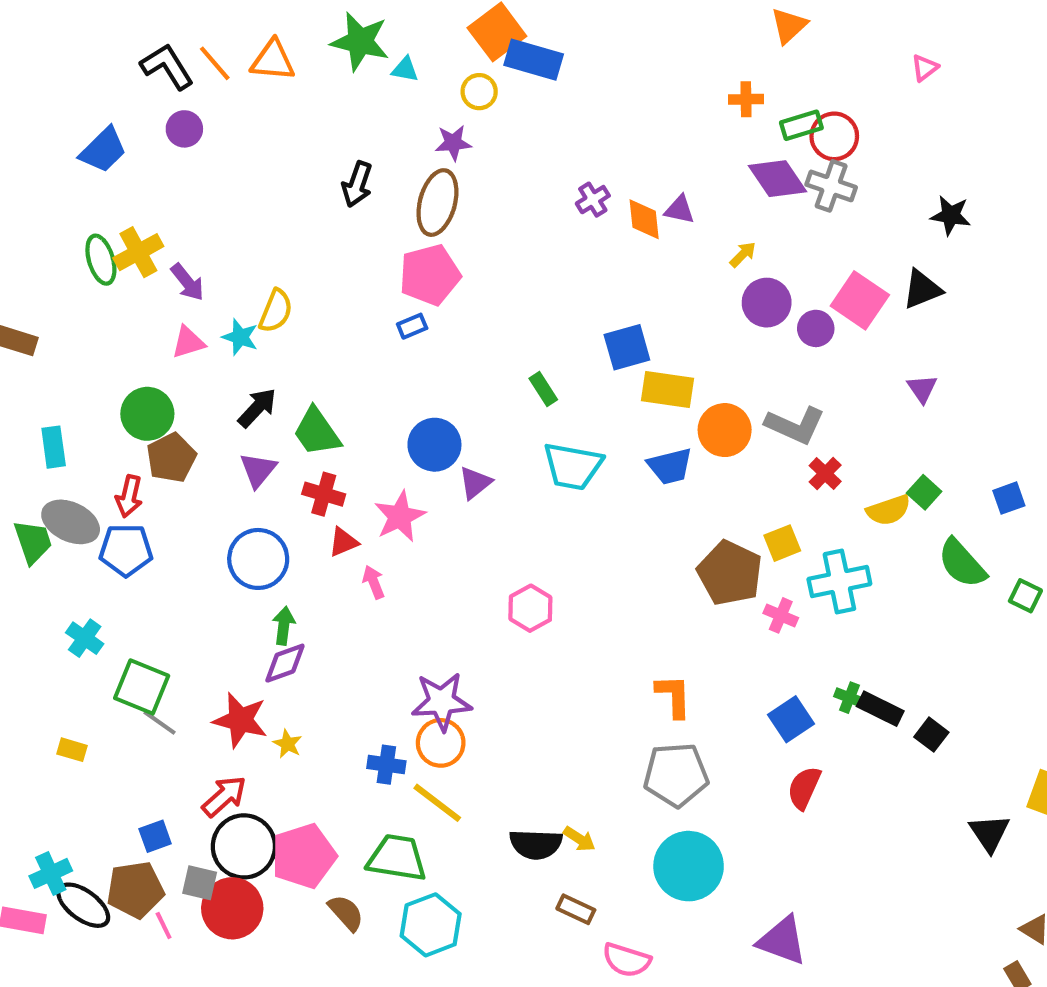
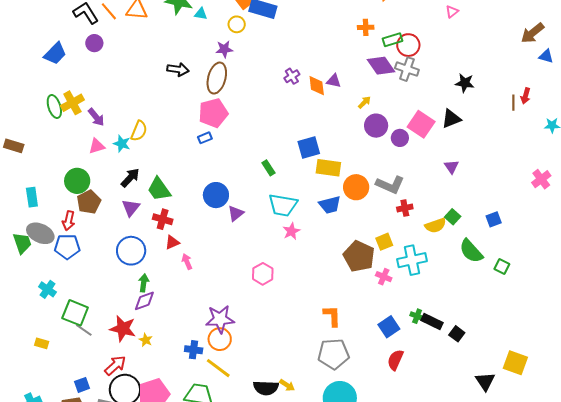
black arrow: (357, 184) -> (178, 69), turned -100
red cross: (825, 474) -> (405, 208), turned 35
pink star: (400, 516) -> (291, 231), moved, size x0.7

